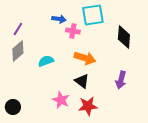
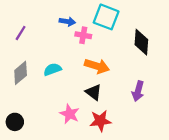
cyan square: (93, 15) -> (106, 17), turned 30
gray diamond: (18, 51) -> (21, 73), moved

